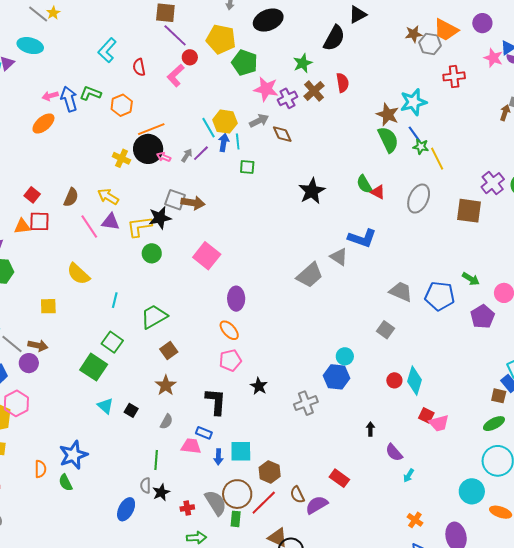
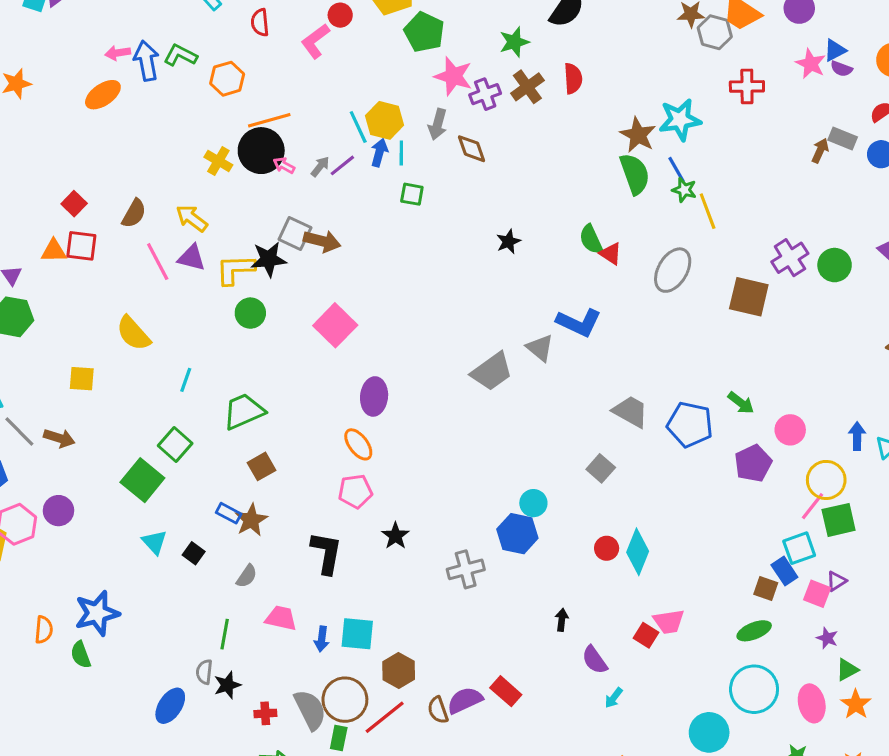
gray arrow: (259, 121) -> (438, 124), turned 126
black star: (312, 191) -> (508, 242), size x0.6
purple circle: (29, 363) -> (58, 511), moved
red square: (426, 415) -> (646, 635), moved
blue rectangle: (204, 433) -> (229, 513), moved
purple semicircle: (317, 505) -> (465, 700), moved

